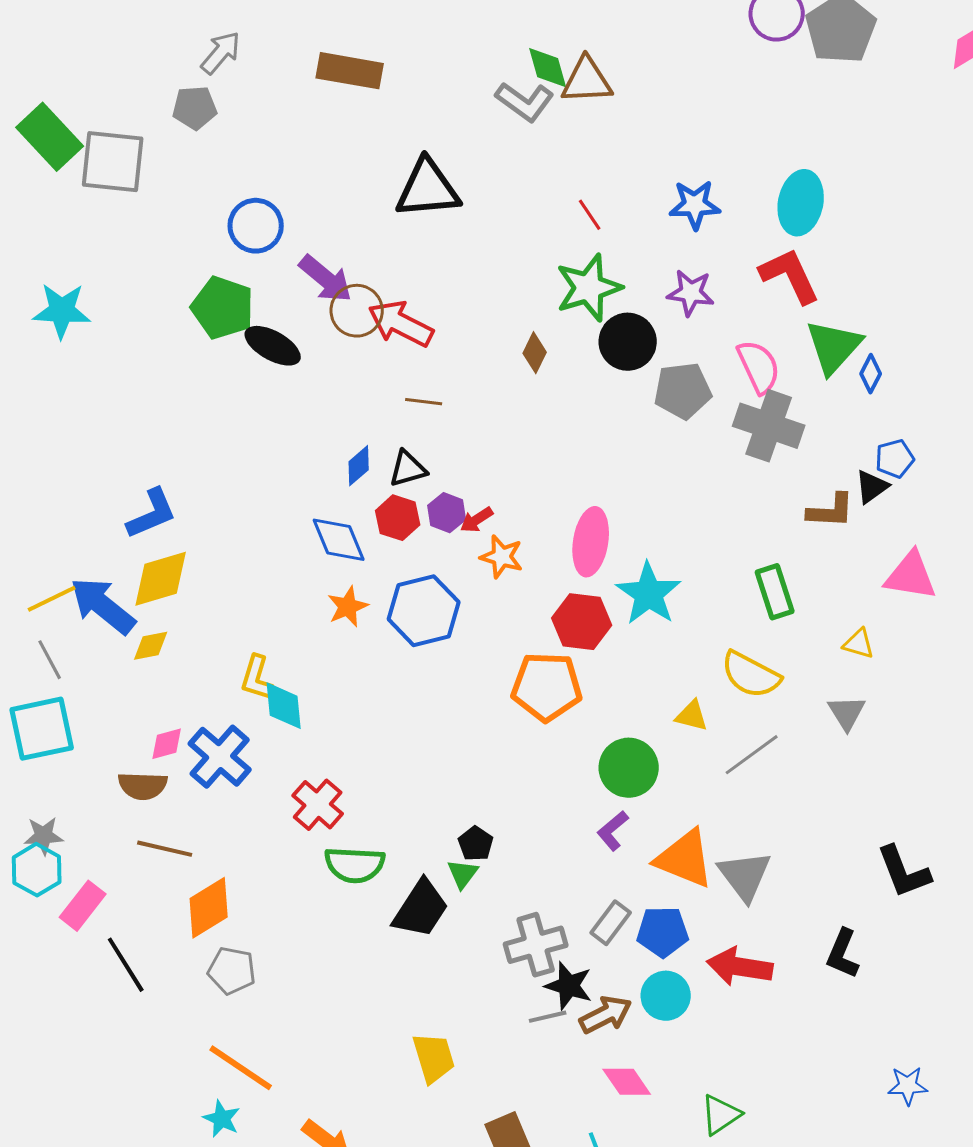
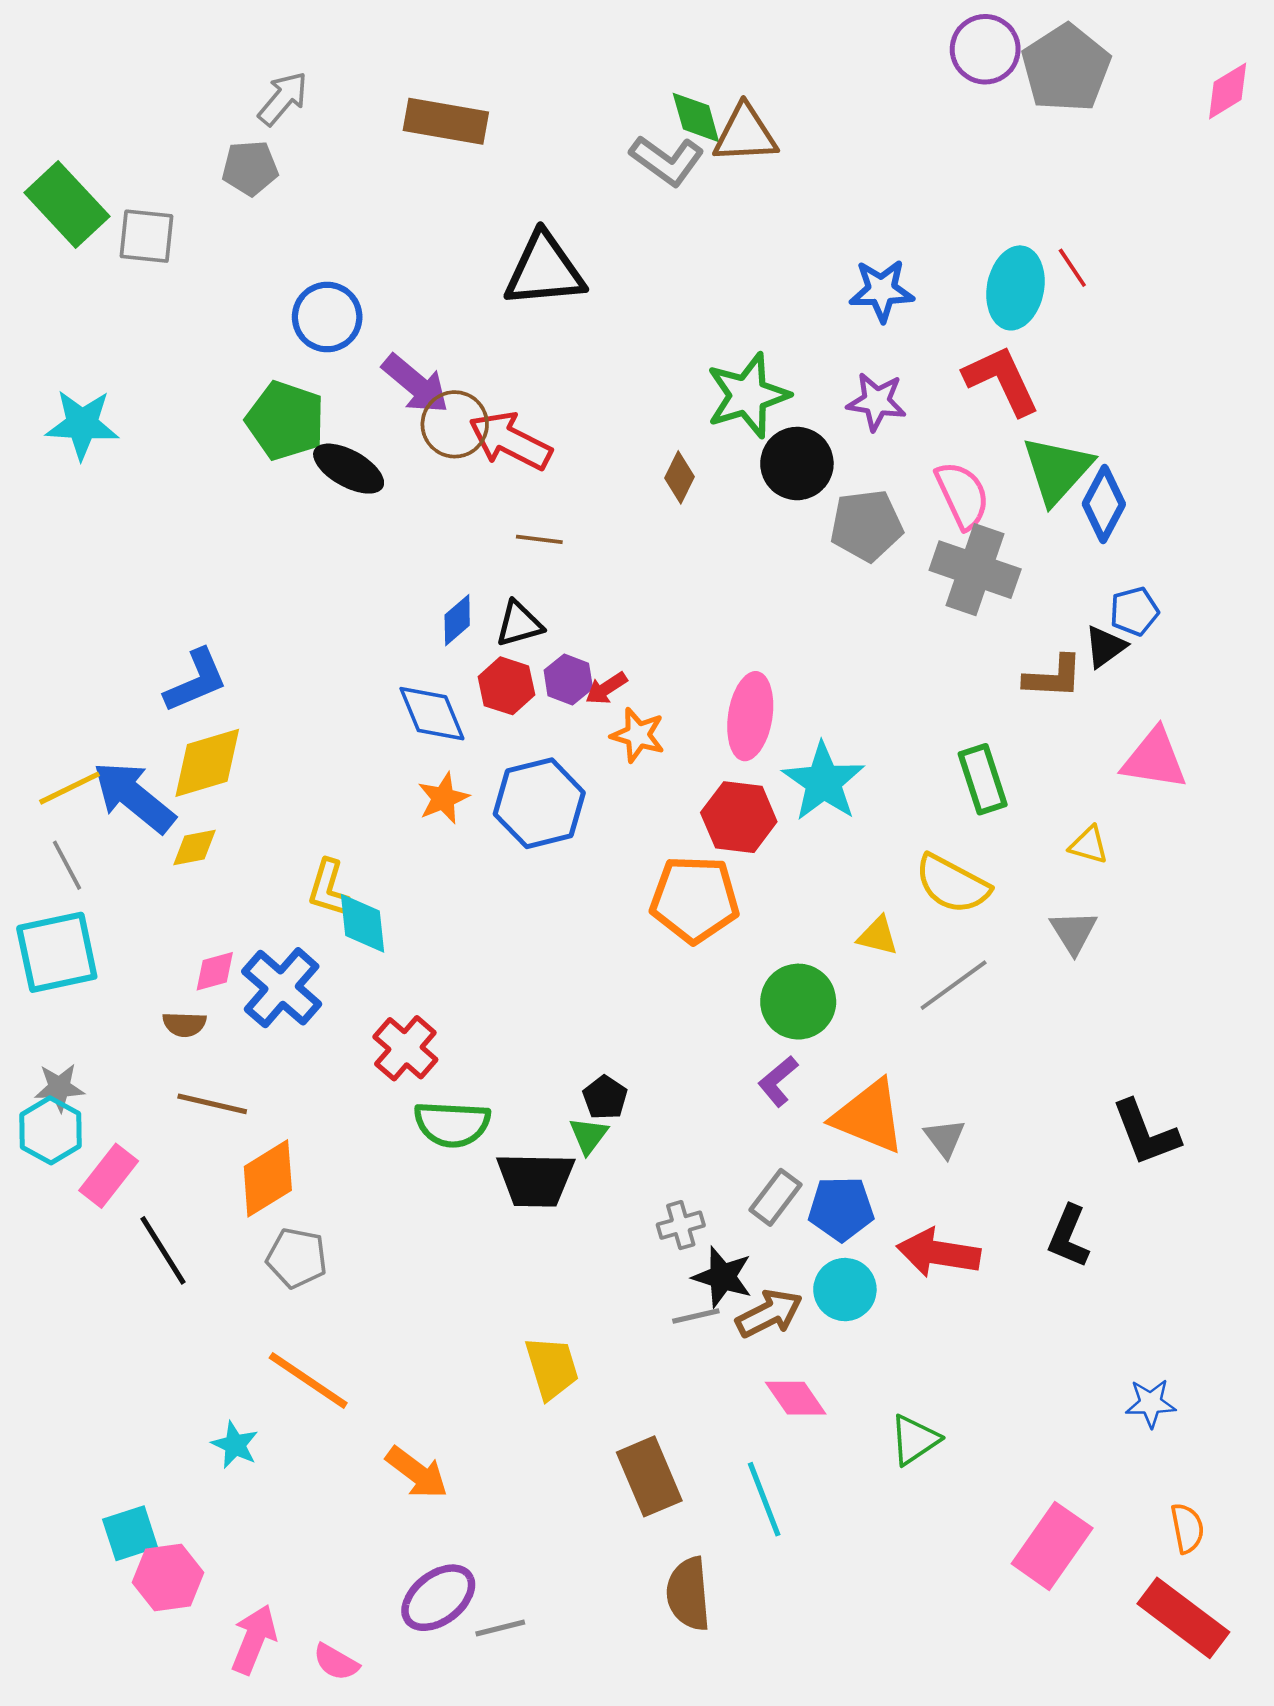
gray square: (113, 162) -> (147, 236), size x0.7
red line: (590, 215) -> (1072, 268), moved
blue diamond: (871, 374) -> (1104, 504), size x1.5
brown semicircle: (143, 786) -> (184, 1024), size x0.7
gray triangle: (745, 876) -> (945, 1138), size x0.6
black trapezoid: (421, 909) -> (536, 1180), turned 58
gray cross: (536, 945) -> (681, 1225), size x0.6
cyan star: (222, 1119) -> (235, 1445), moved

